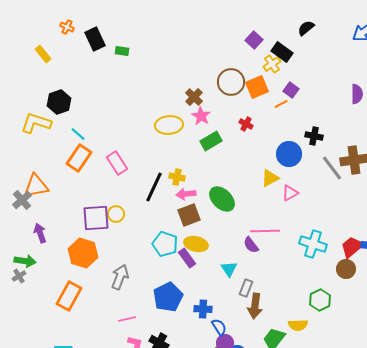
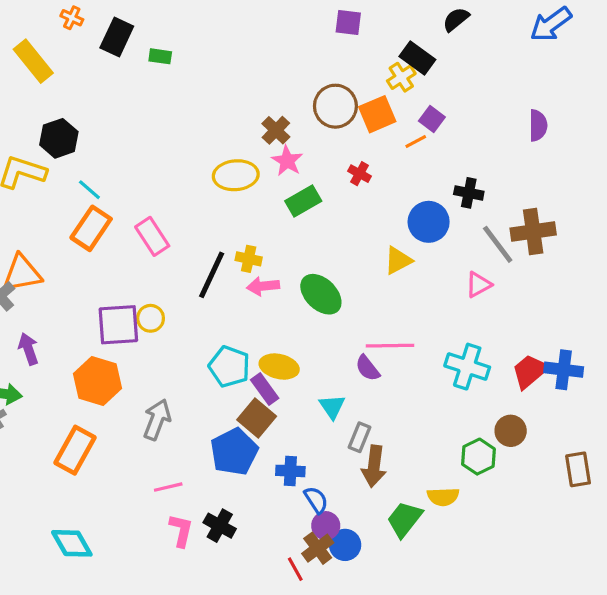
black rectangle: (95, 39) -> (117, 37), turned 50
purple square: (254, 40) -> (348, 23), moved, turned -36
yellow rectangle: (43, 54) -> (33, 61), size x1.5
pink triangle: (290, 193) -> (478, 285), moved
brown square: (189, 215) -> (257, 418), moved, turned -30
brown circle: (346, 269) -> (511, 431), moved

